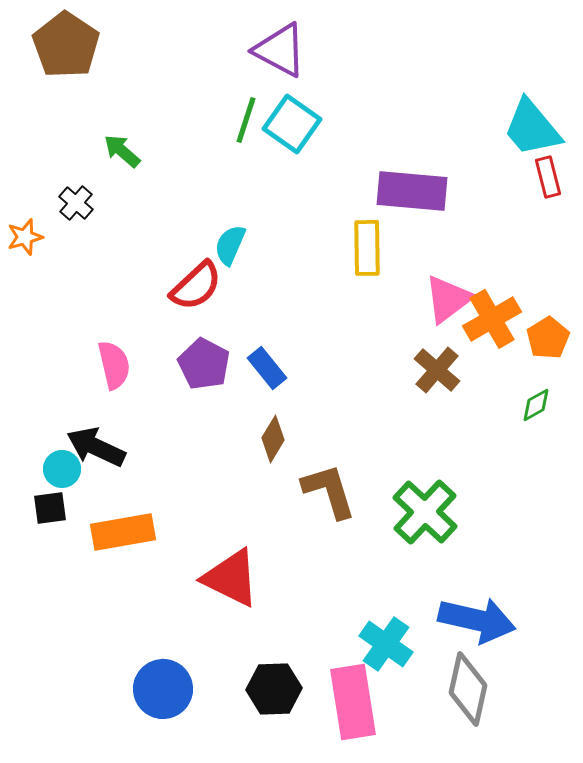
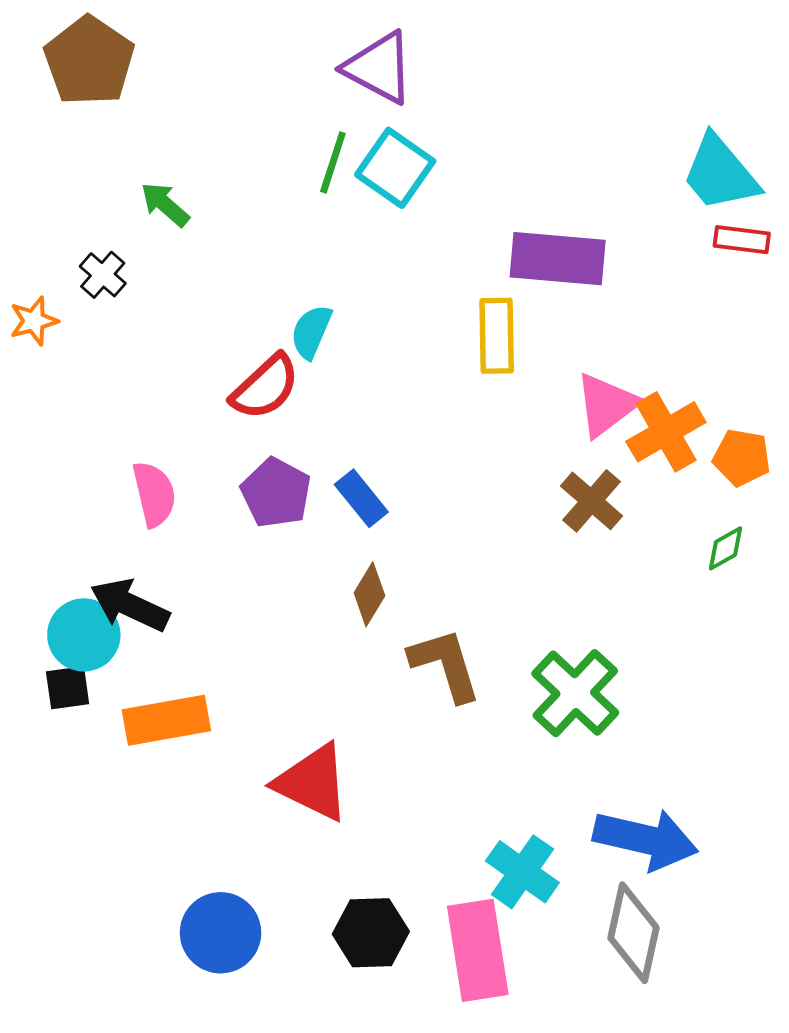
red rectangle: (548, 177) -> (742, 240), turned -69
orange pentagon: (548, 338) -> (742, 458), turned -30
cyan circle: (62, 469) -> (84, 635), size x1.4

